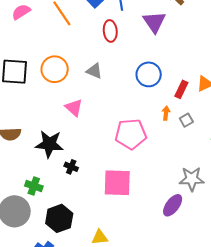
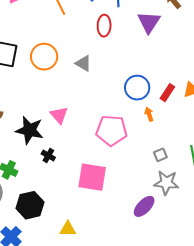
blue circle: (149, 74) -> (137, 88), moved
pink triangle: (74, 108) -> (59, 115), moved
orange arrow: (166, 113) -> (149, 114), turned -32
gray square: (186, 120) -> (160, 155), moved

